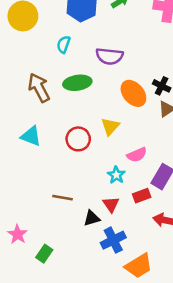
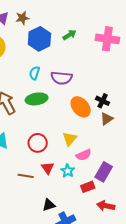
cyan semicircle: (64, 44) -> (35, 73), moved
yellow triangle: (110, 126) -> (70, 139), moved
brown line: (62, 198) -> (26, 176), moved
red triangle: (111, 204) -> (48, 168), moved

